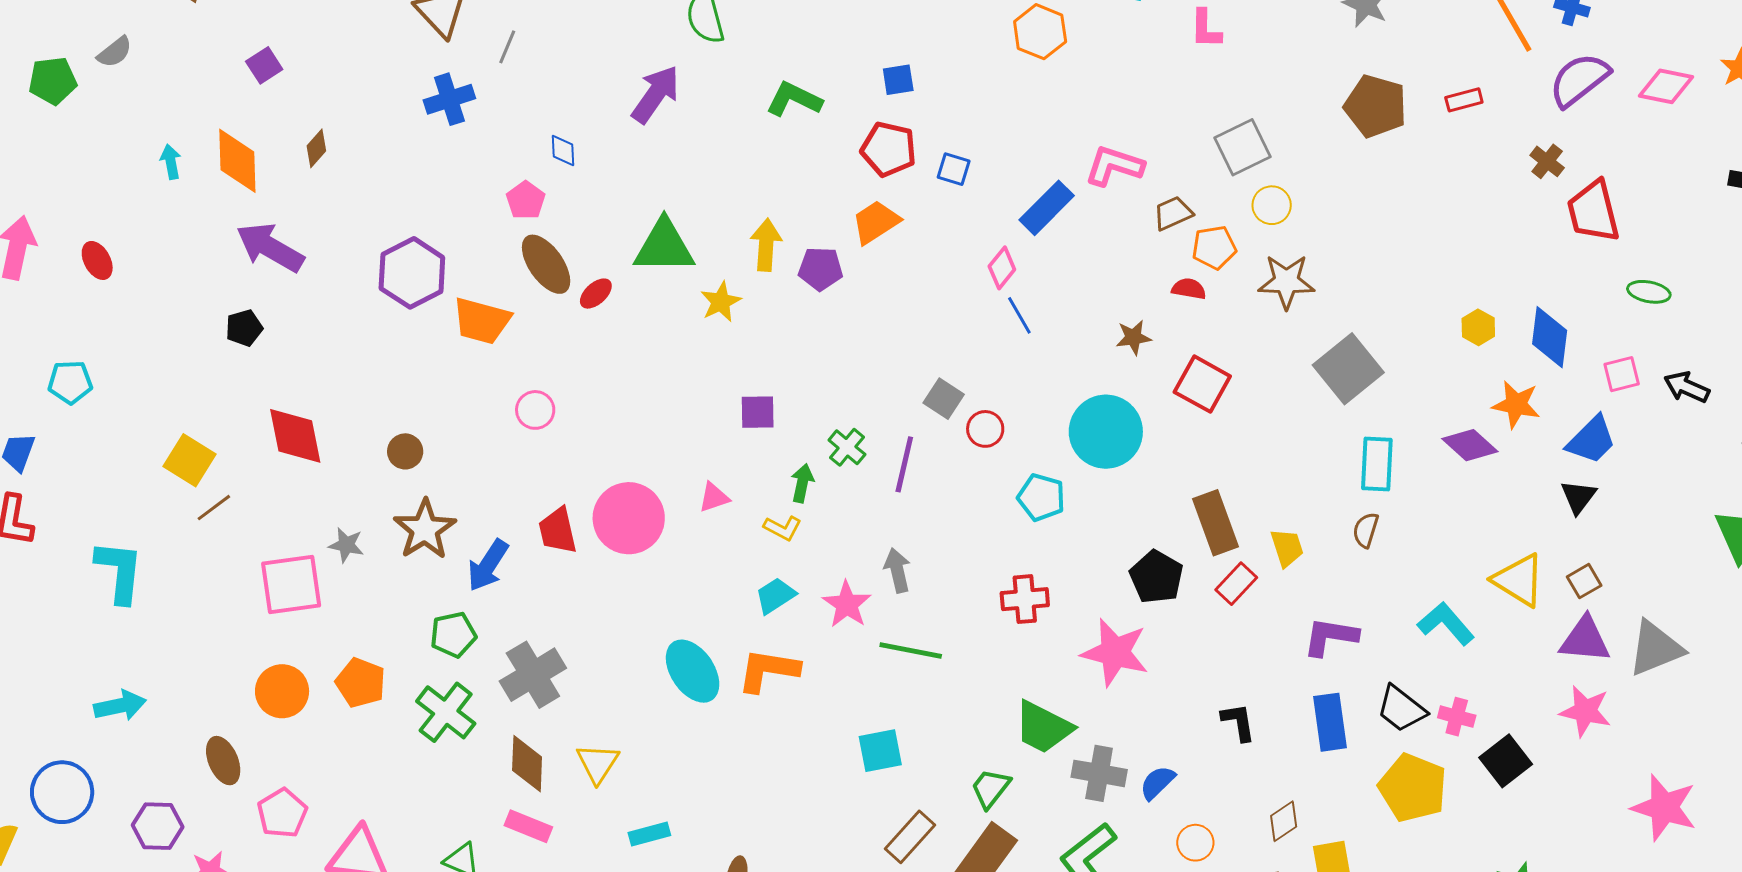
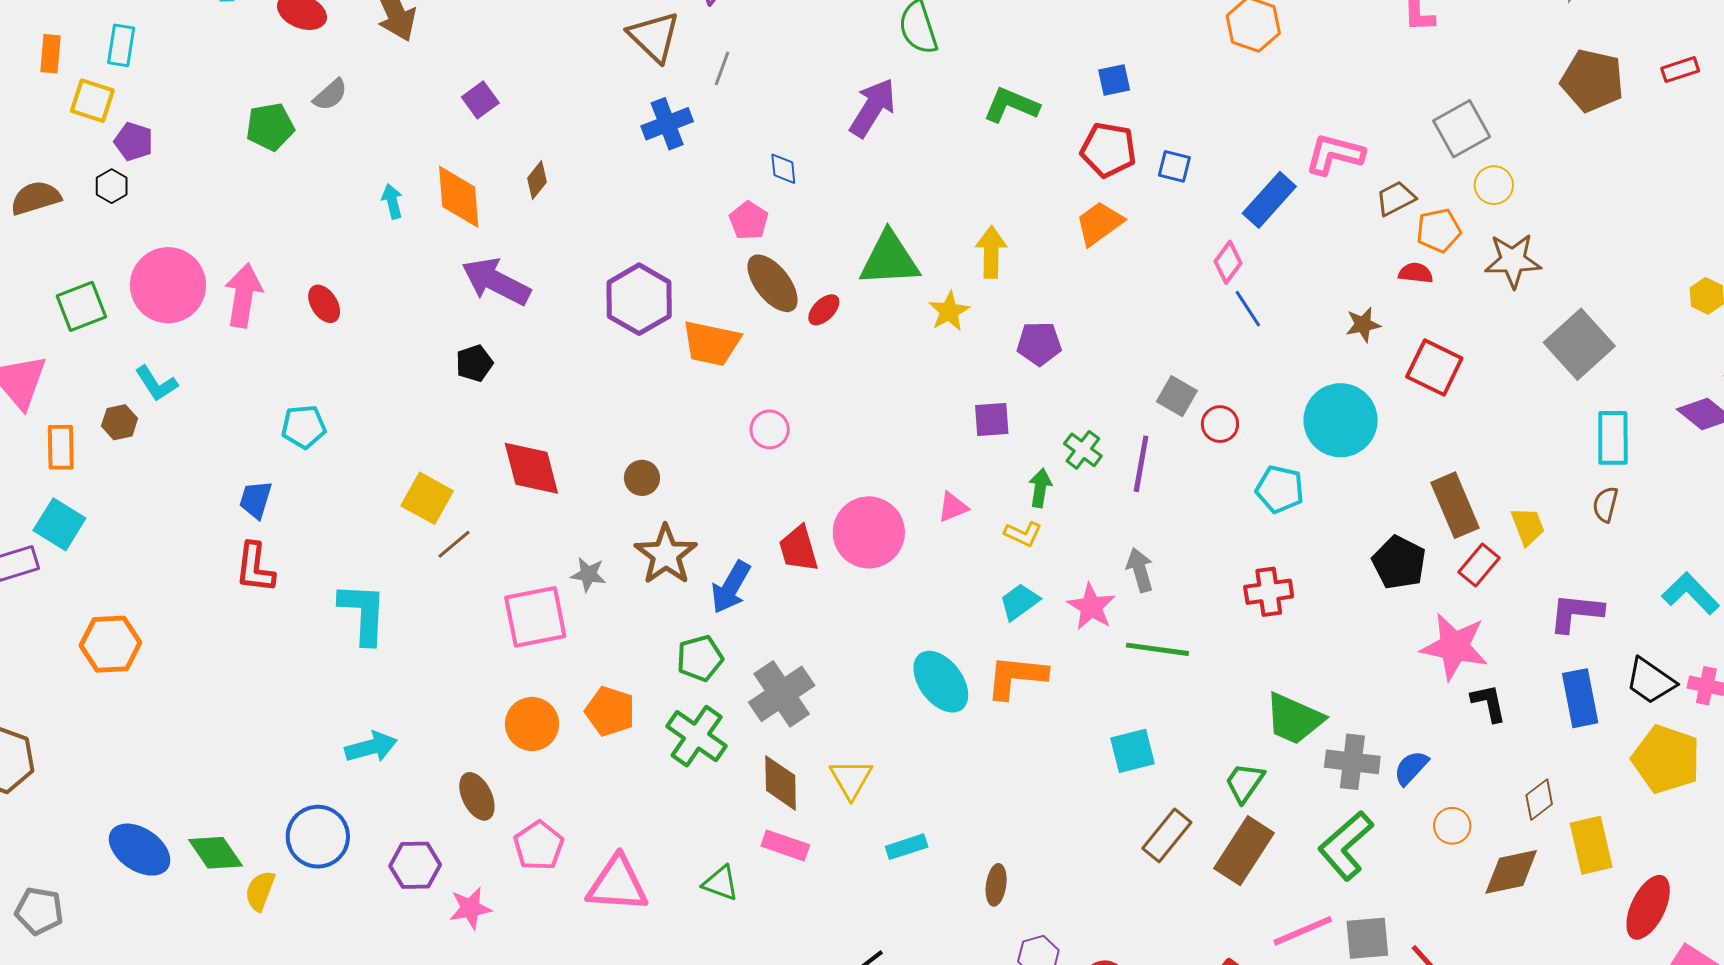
purple pentagon: (821, 269) -> (1039, 344), moved
pink star: (1115, 652) -> (1454, 647), moved

